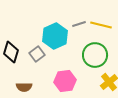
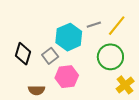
yellow line: (101, 25) -> (117, 26), turned -65
pink hexagon: (65, 81) -> (67, 77), moved

